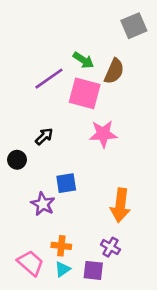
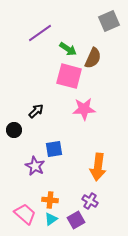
purple line: (49, 79) -> (40, 33), moved
purple square: (93, 270) -> (76, 220), turned -36

